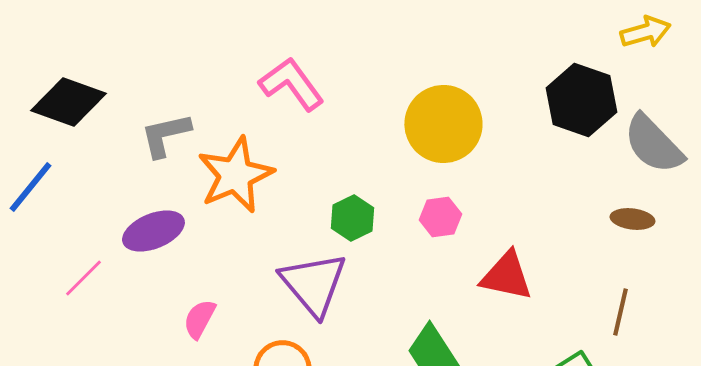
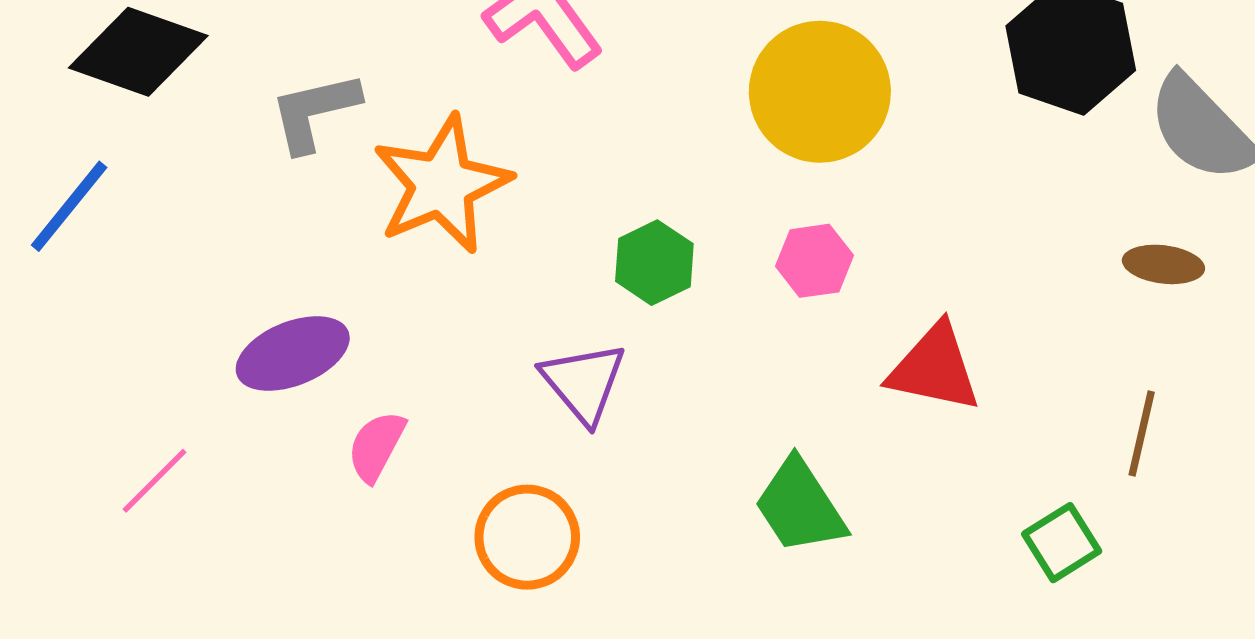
purple ellipse: (153, 231) -> (293, 354), moved
pink line: (83, 278) -> (155, 481), moved
purple triangle: (313, 284) -> (584, 383), size x0.7

